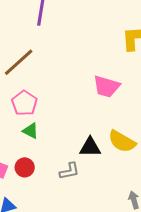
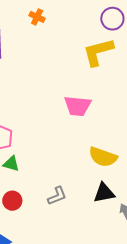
black triangle: (90, 147) -> (104, 193), moved

